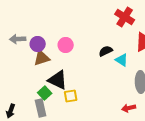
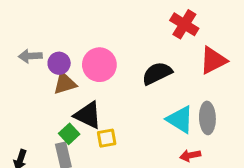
pink circle: (66, 45) -> (99, 65), size x1.5
black semicircle: (106, 51) -> (157, 73), size x1.5
cyan triangle: (122, 60) -> (180, 119), moved, size x1.5

